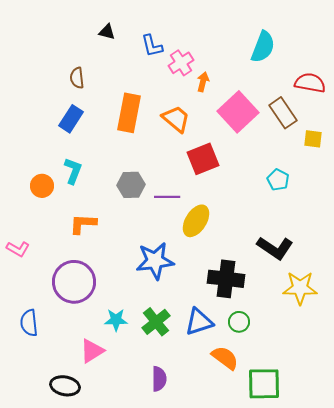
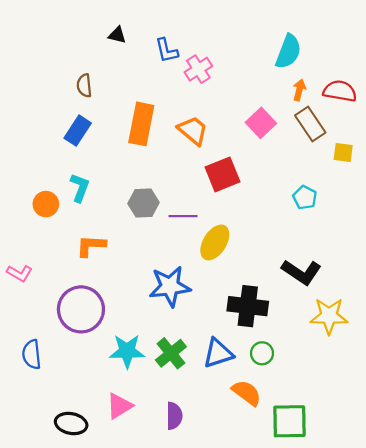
orange arrow: (203, 82) -> (299, 90), moved
pink square: (238, 112) -> (261, 123), size x0.7
cyan star: (116, 320) -> (127, 351), size x1.4
pink triangle: (92, 351) -> (119, 406), moved

